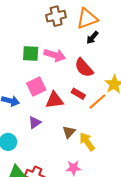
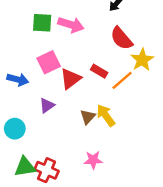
red semicircle: (84, 68) -> (121, 38), moved
red triangle: (54, 100) -> (70, 79), turned -30
yellow arrow: (87, 142) -> (106, 115), moved

